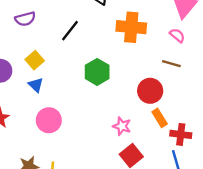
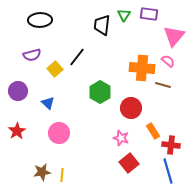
purple semicircle: (25, 19) -> (32, 55), moved
orange cross: (131, 27) -> (142, 68), moved
yellow square: (35, 60) -> (55, 69), moved
red circle: (150, 91) -> (131, 108), moved

